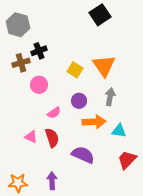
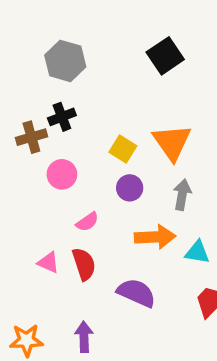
gray hexagon: (18, 25) -> (65, 61), moved
purple circle: (79, 101) -> (130, 188), moved

